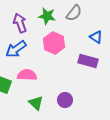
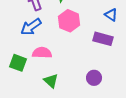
purple circle: (65, 100) -> (94, 78), moved

